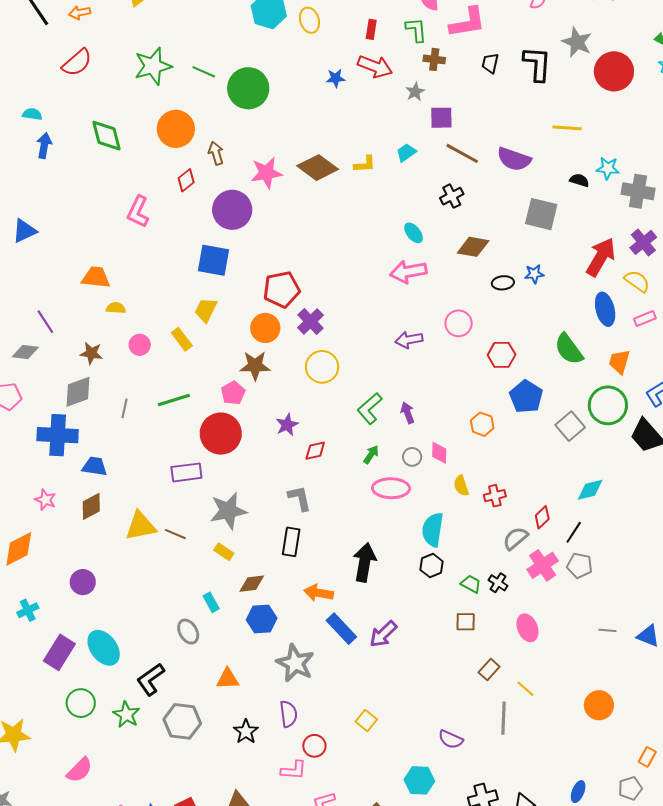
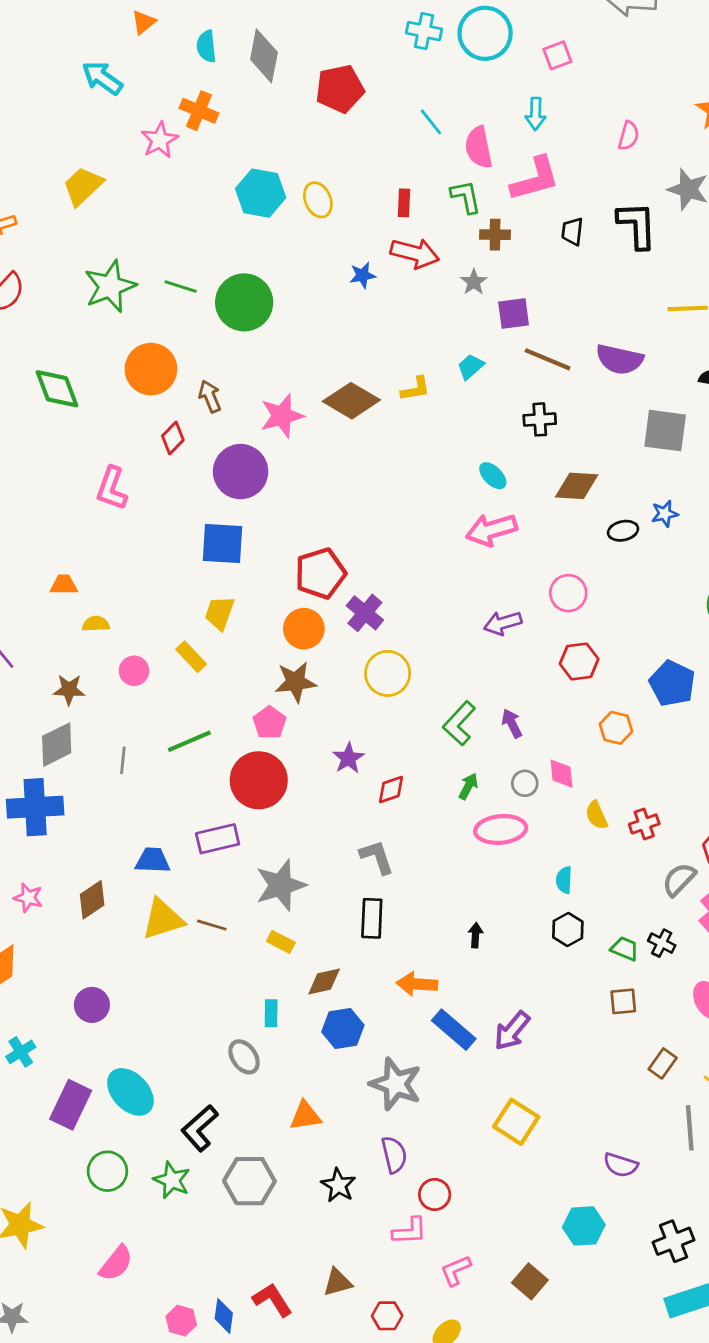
black cross: (452, 196) -> (540, 419), turned 30
orange trapezoid: (96, 277) -> (64, 585), size x0.7
red hexagon: (502, 355) -> (579, 661), moved
blue trapezoid: (95, 466) -> (153, 860), moved
cyan semicircle: (433, 530) -> (564, 880), size x0.6
black arrow: (365, 562) -> (476, 935), size x0.5
cyan rectangle: (211, 602) -> (271, 1013), turned 36
yellow square: (366, 721) -> (516, 1122), moved, size x1.5

